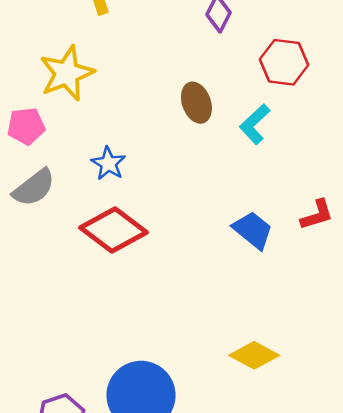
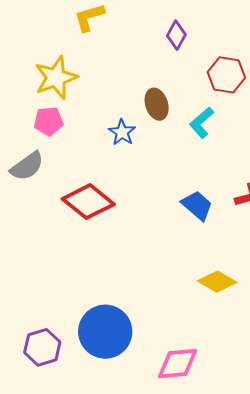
pink pentagon: (26, 126) -> (49, 121), moved
blue star: (108, 164) -> (122, 132), moved
yellow diamond: (254, 355) -> (217, 282), moved

